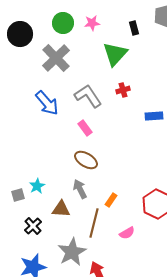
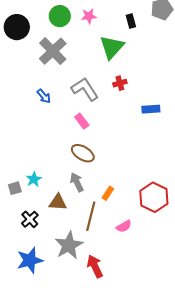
blue arrow: (47, 103) -> (44, 96), size x0.6

